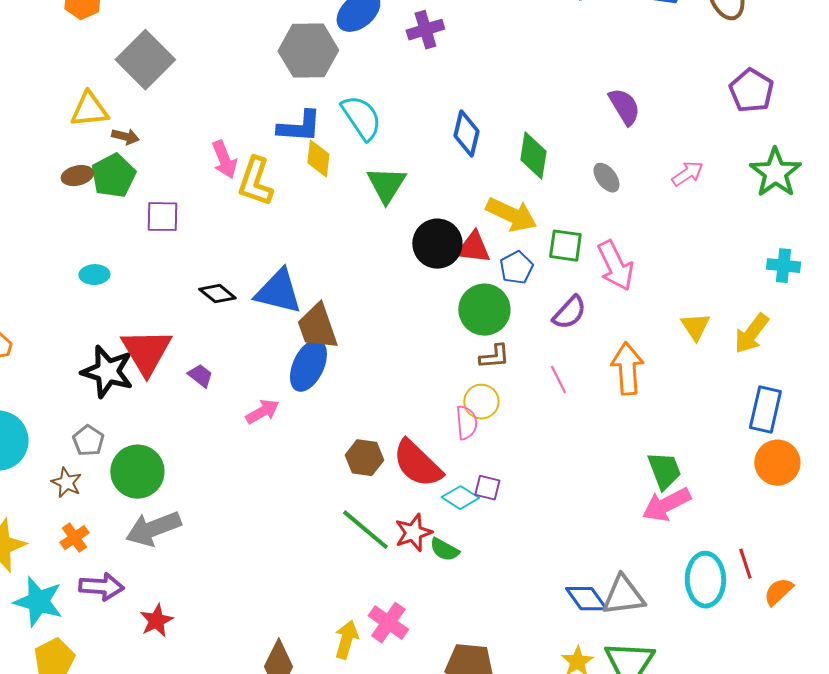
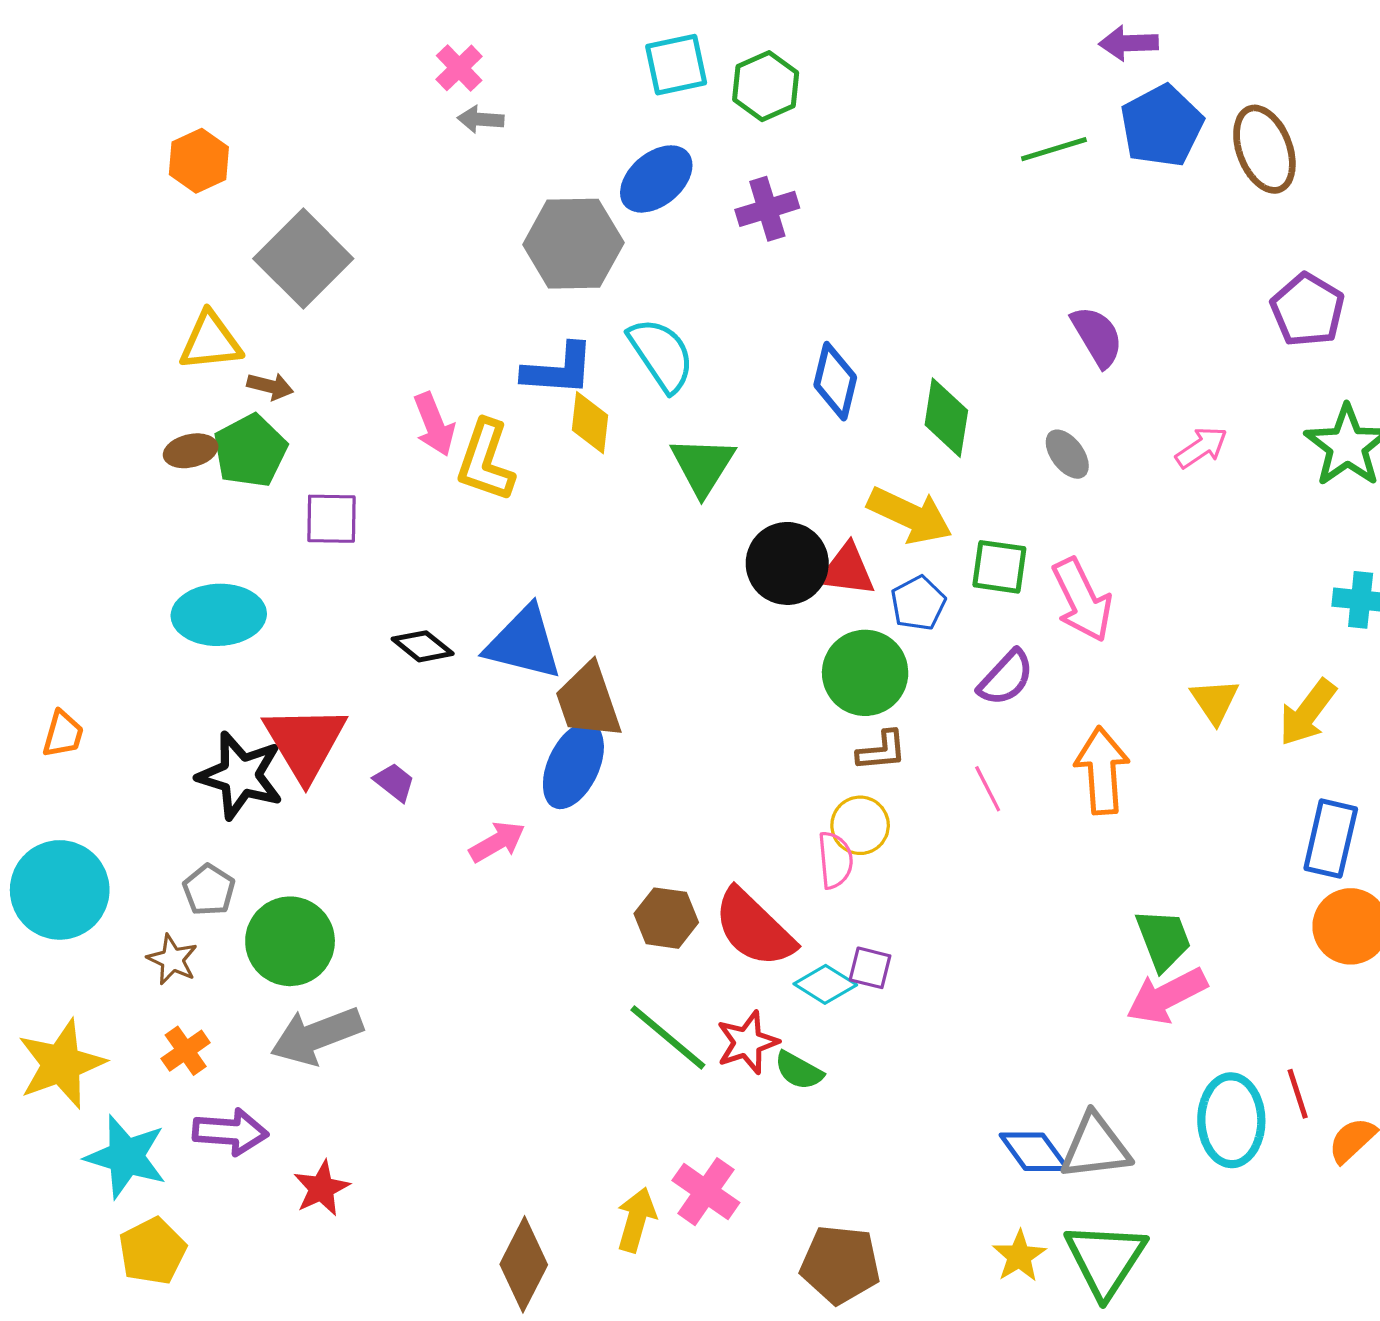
cyan ellipse: (94, 275) -> (219, 615), size x1.8

